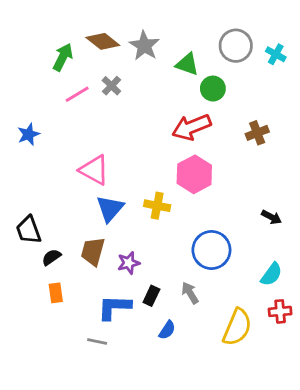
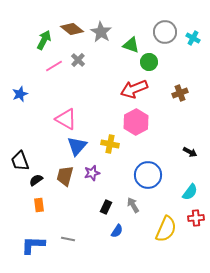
purple star: (129, 263) -> (92, 173), moved
blue L-shape: (114, 307) -> (33, 245), moved

